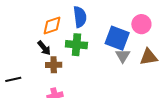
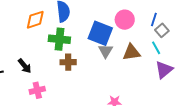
black arrow: (44, 48) -> (25, 66), moved
brown cross: (54, 65) -> (68, 62), moved

